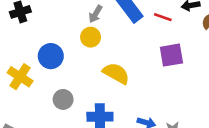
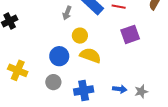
yellow circle: (91, 37) -> (80, 36), moved
blue circle: (51, 56) -> (59, 56), moved

